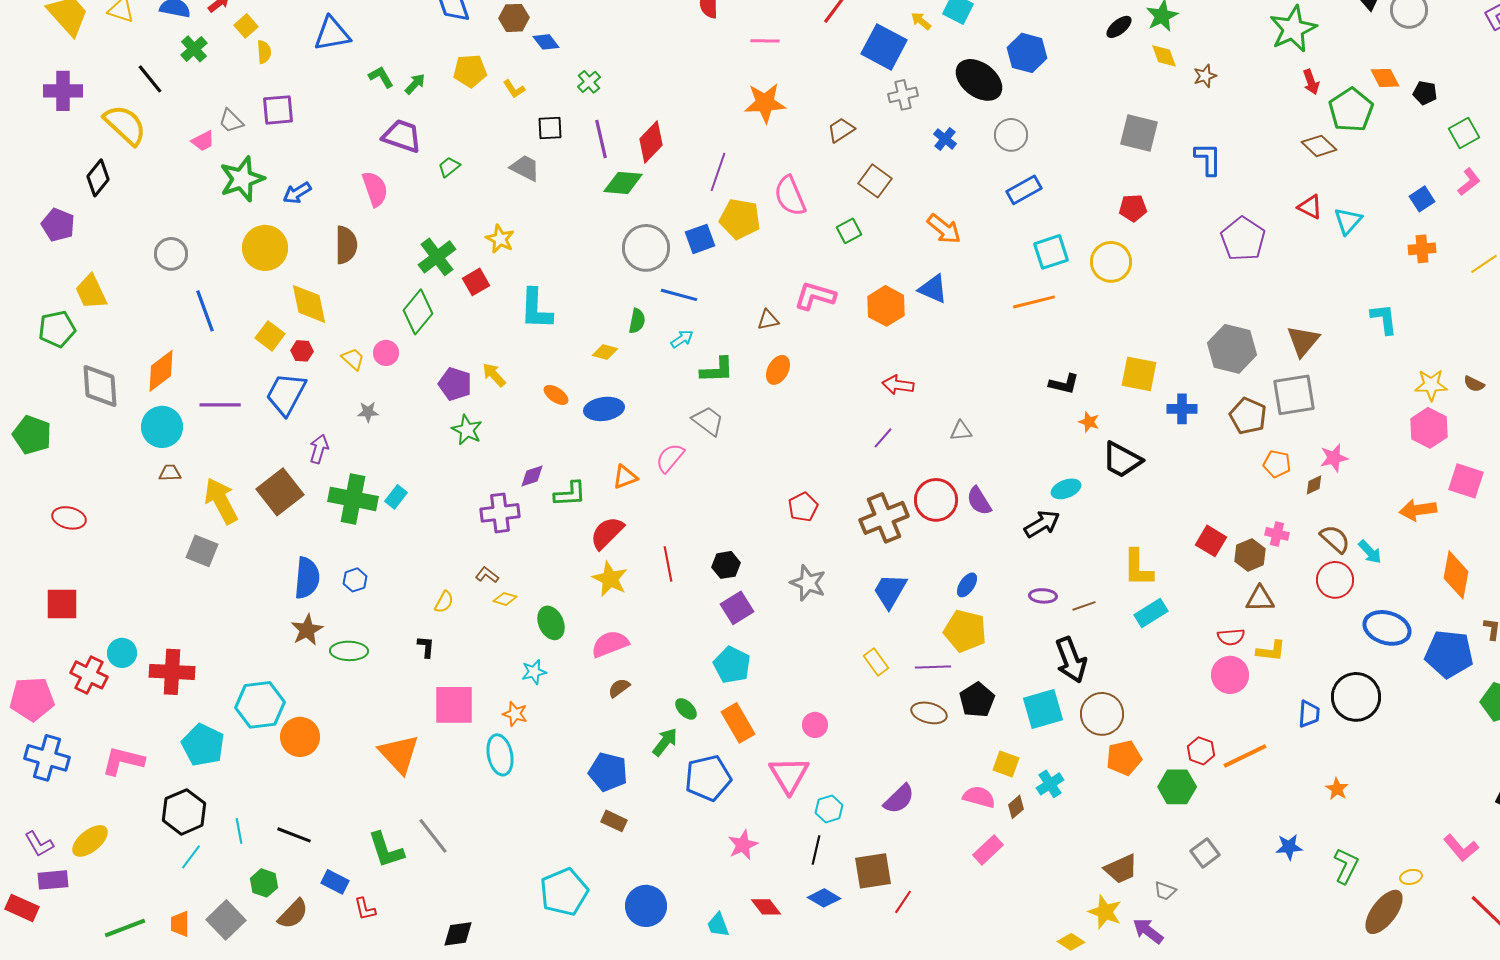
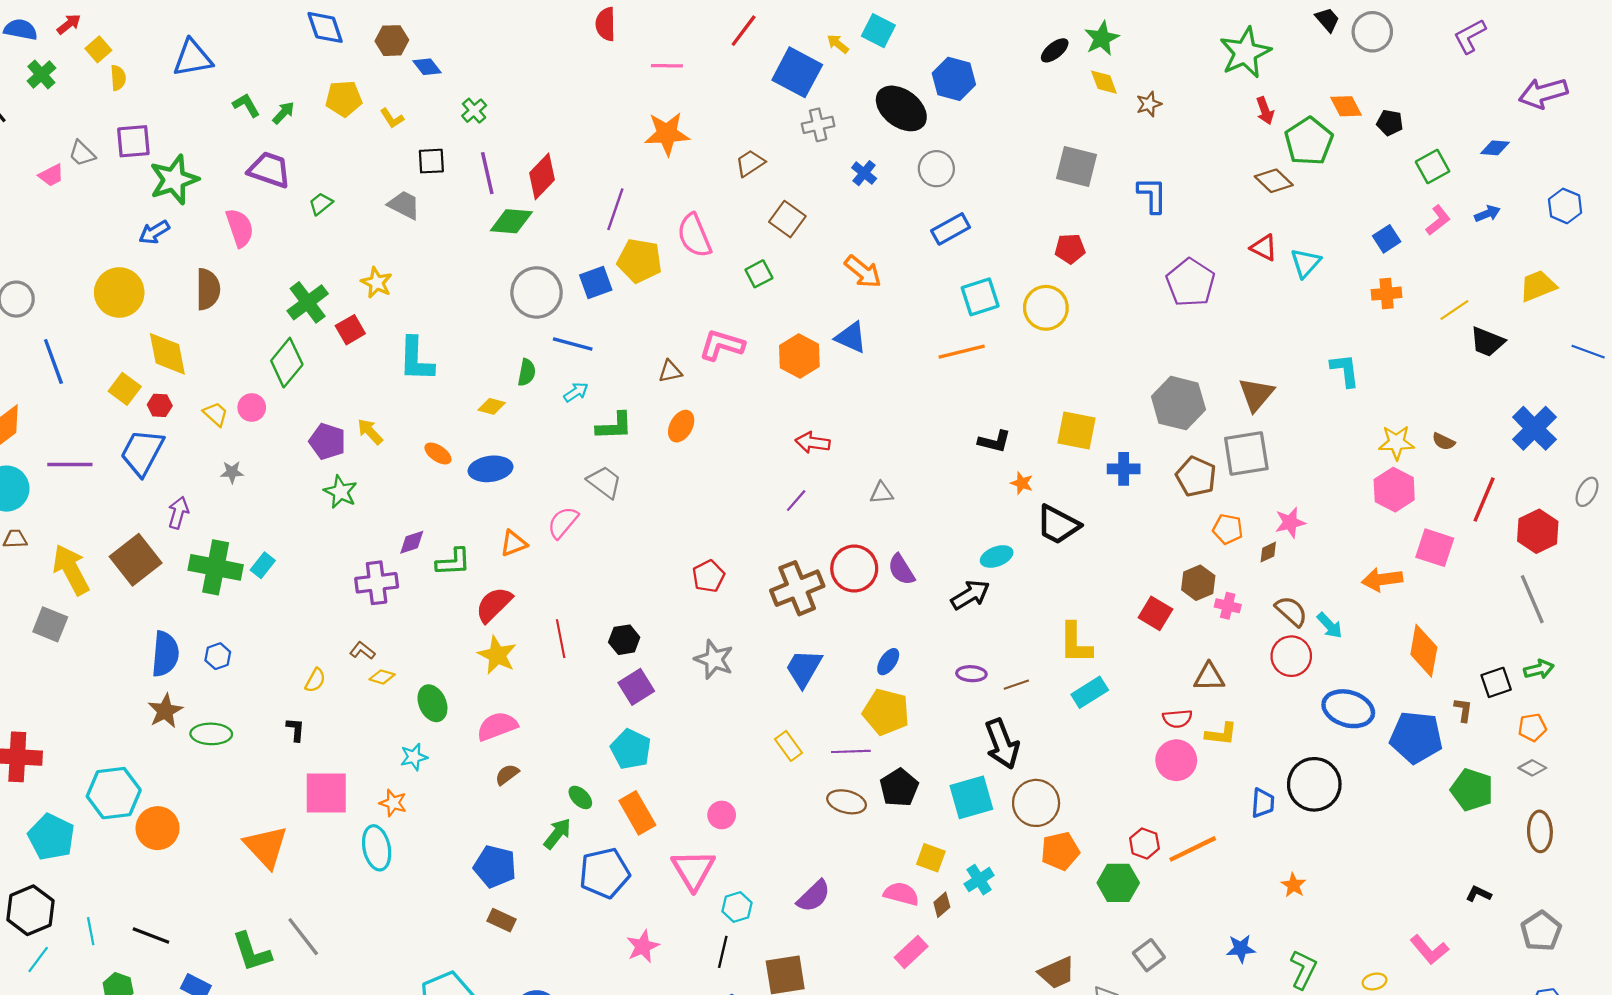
green star: (242, 179) -> (174, 180), moved
brown hexagon: (1250, 555) -> (1198, 583), moved

